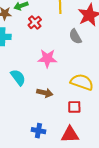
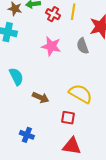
red cross: (35, 22) -> (53, 14), moved, turned -32
pink star: (47, 58) -> (51, 46), moved
red triangle: (70, 135) -> (72, 146), moved

